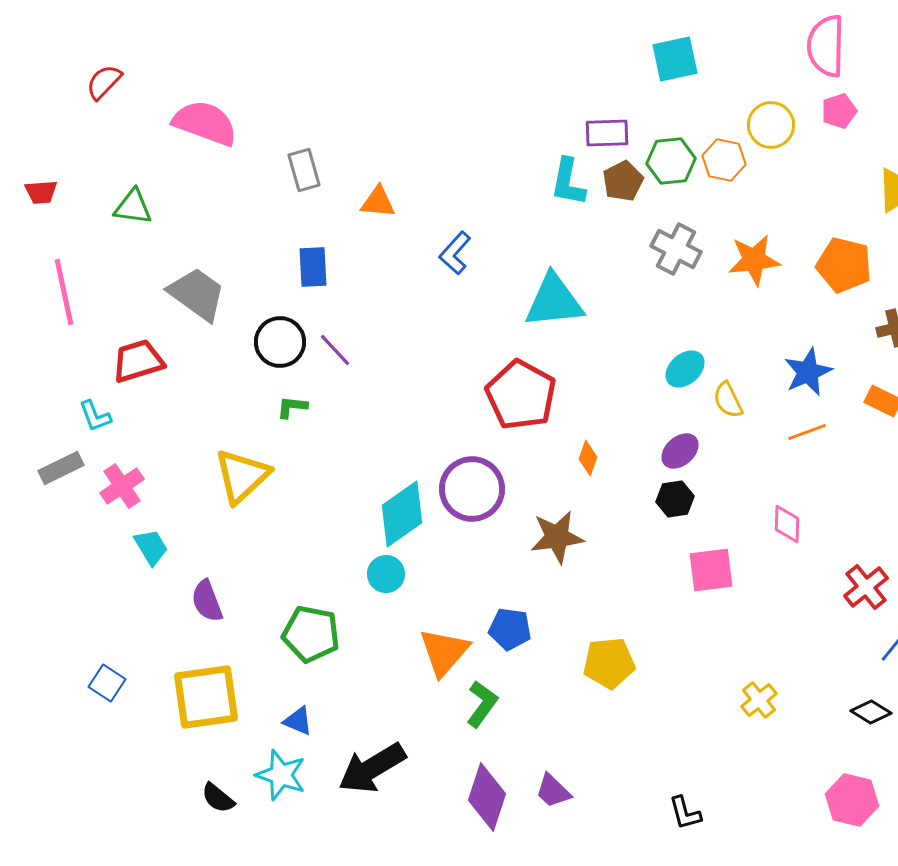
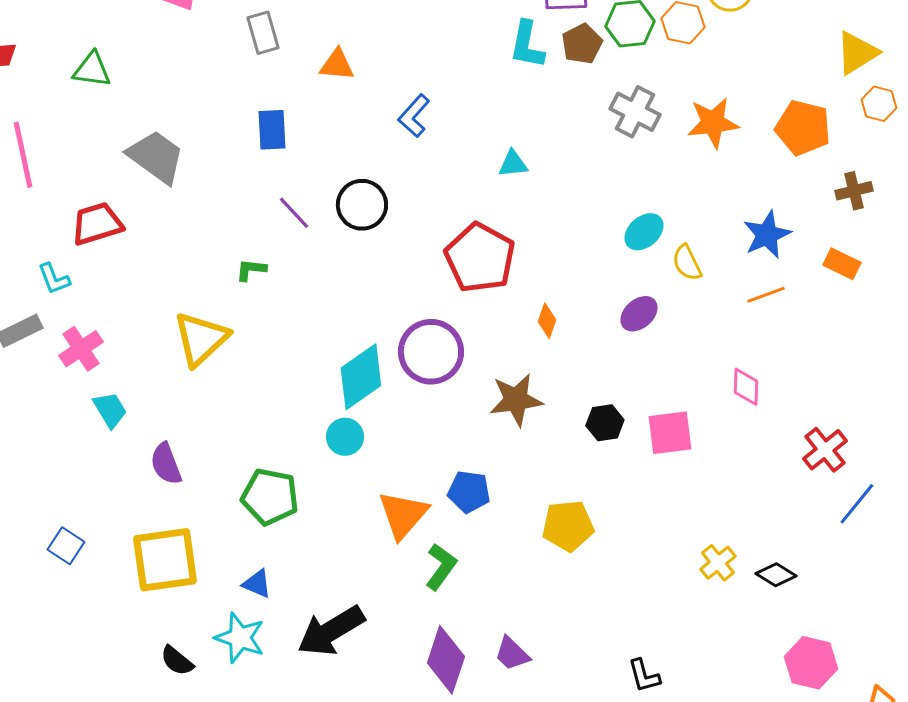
cyan triangle: (554, 301) -> (513, 164), size x0.5
black circle: (280, 342) -> (362, 205), moved
black hexagon: (675, 499) -> (605, 423), moved
black diamond: (871, 712) -> (776, 575), moved

